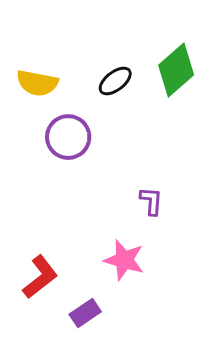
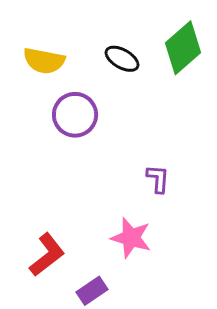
black ellipse: (115, 81) -> (122, 59), turned 68

